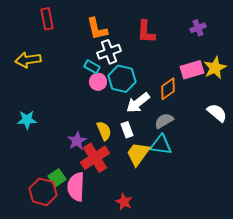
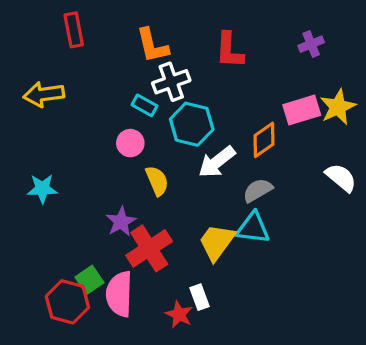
pink circle: (98, 82) -> (130, 143), moved
white rectangle: (127, 130) -> (200, 297), moved
yellow semicircle: (104, 131) -> (157, 181), moved
red star: (124, 202) -> (179, 314), moved

